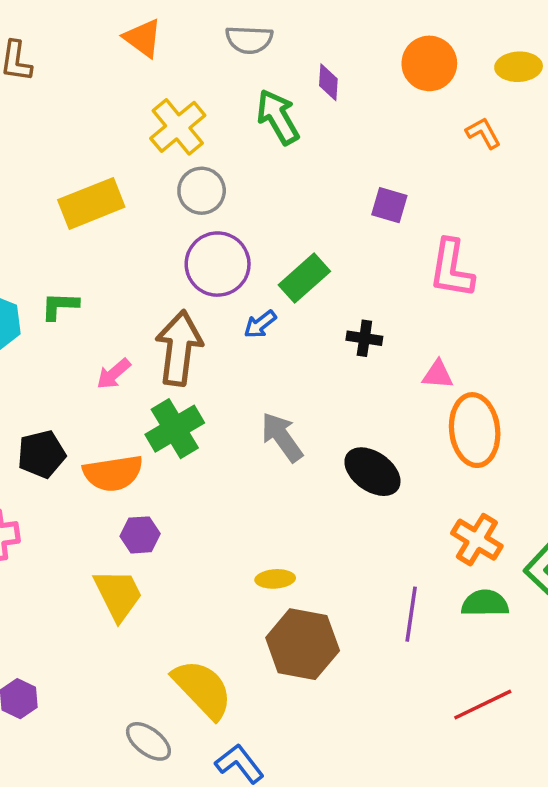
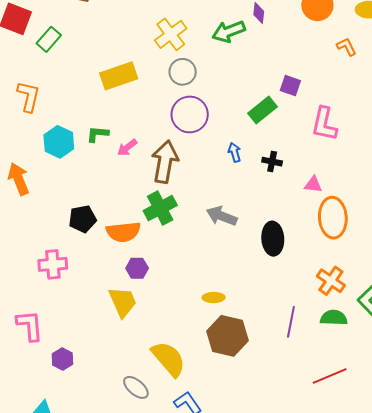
green arrow: (278, 117) -> (229, 31), turned -84
green rectangle: (304, 278) -> (263, 110), moved
blue arrow: (260, 324) -> (235, 152), moved, turned 108
pink arrow: (114, 374) -> (127, 148), moved
gray arrow: (282, 437) -> (222, 216), turned -36
black ellipse: (372, 472) -> (273, 239), turned 48

